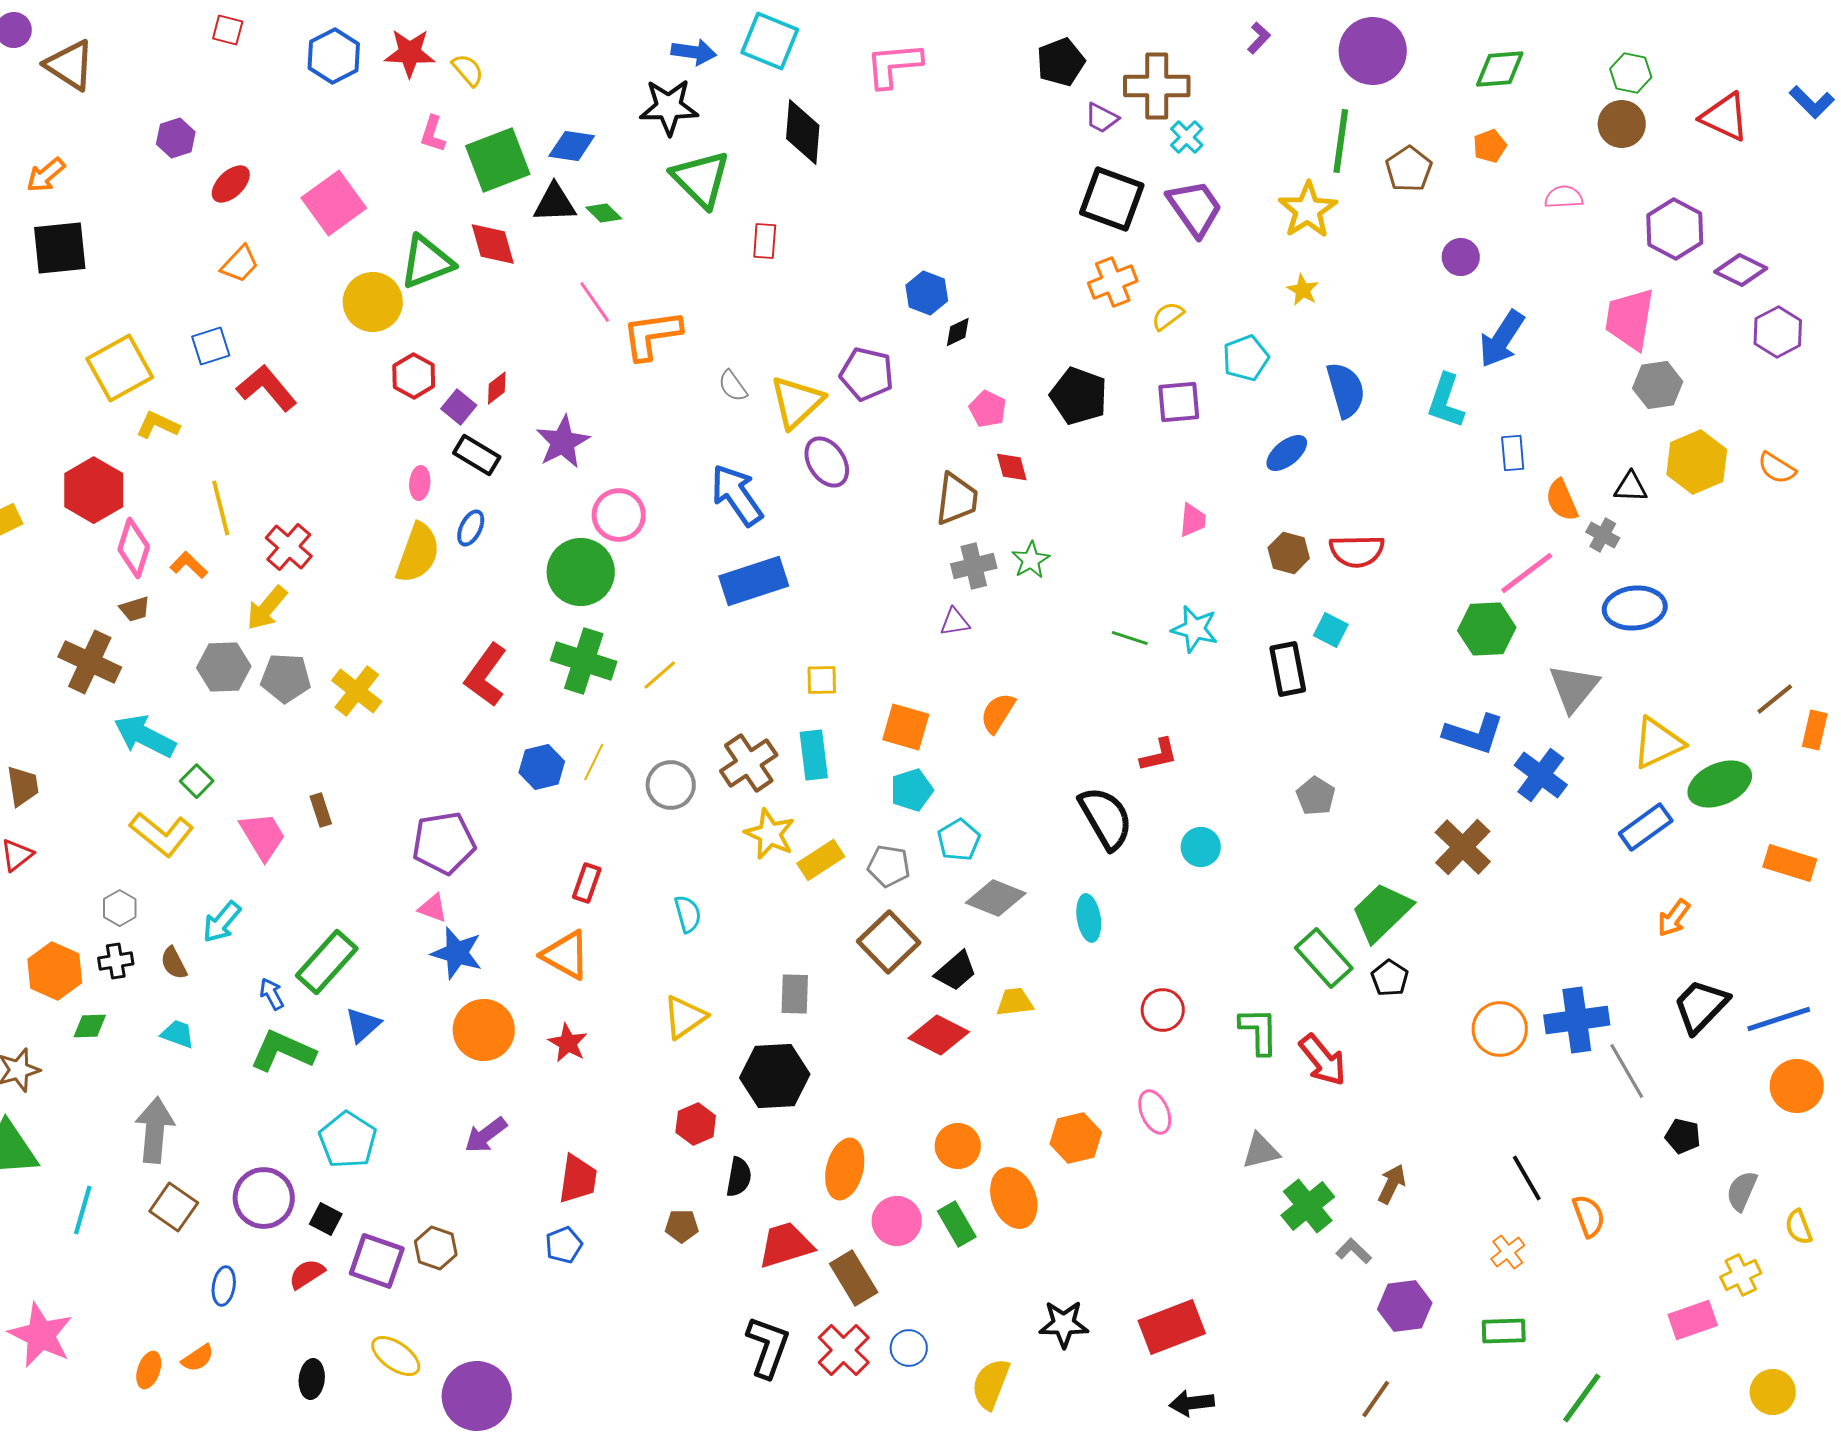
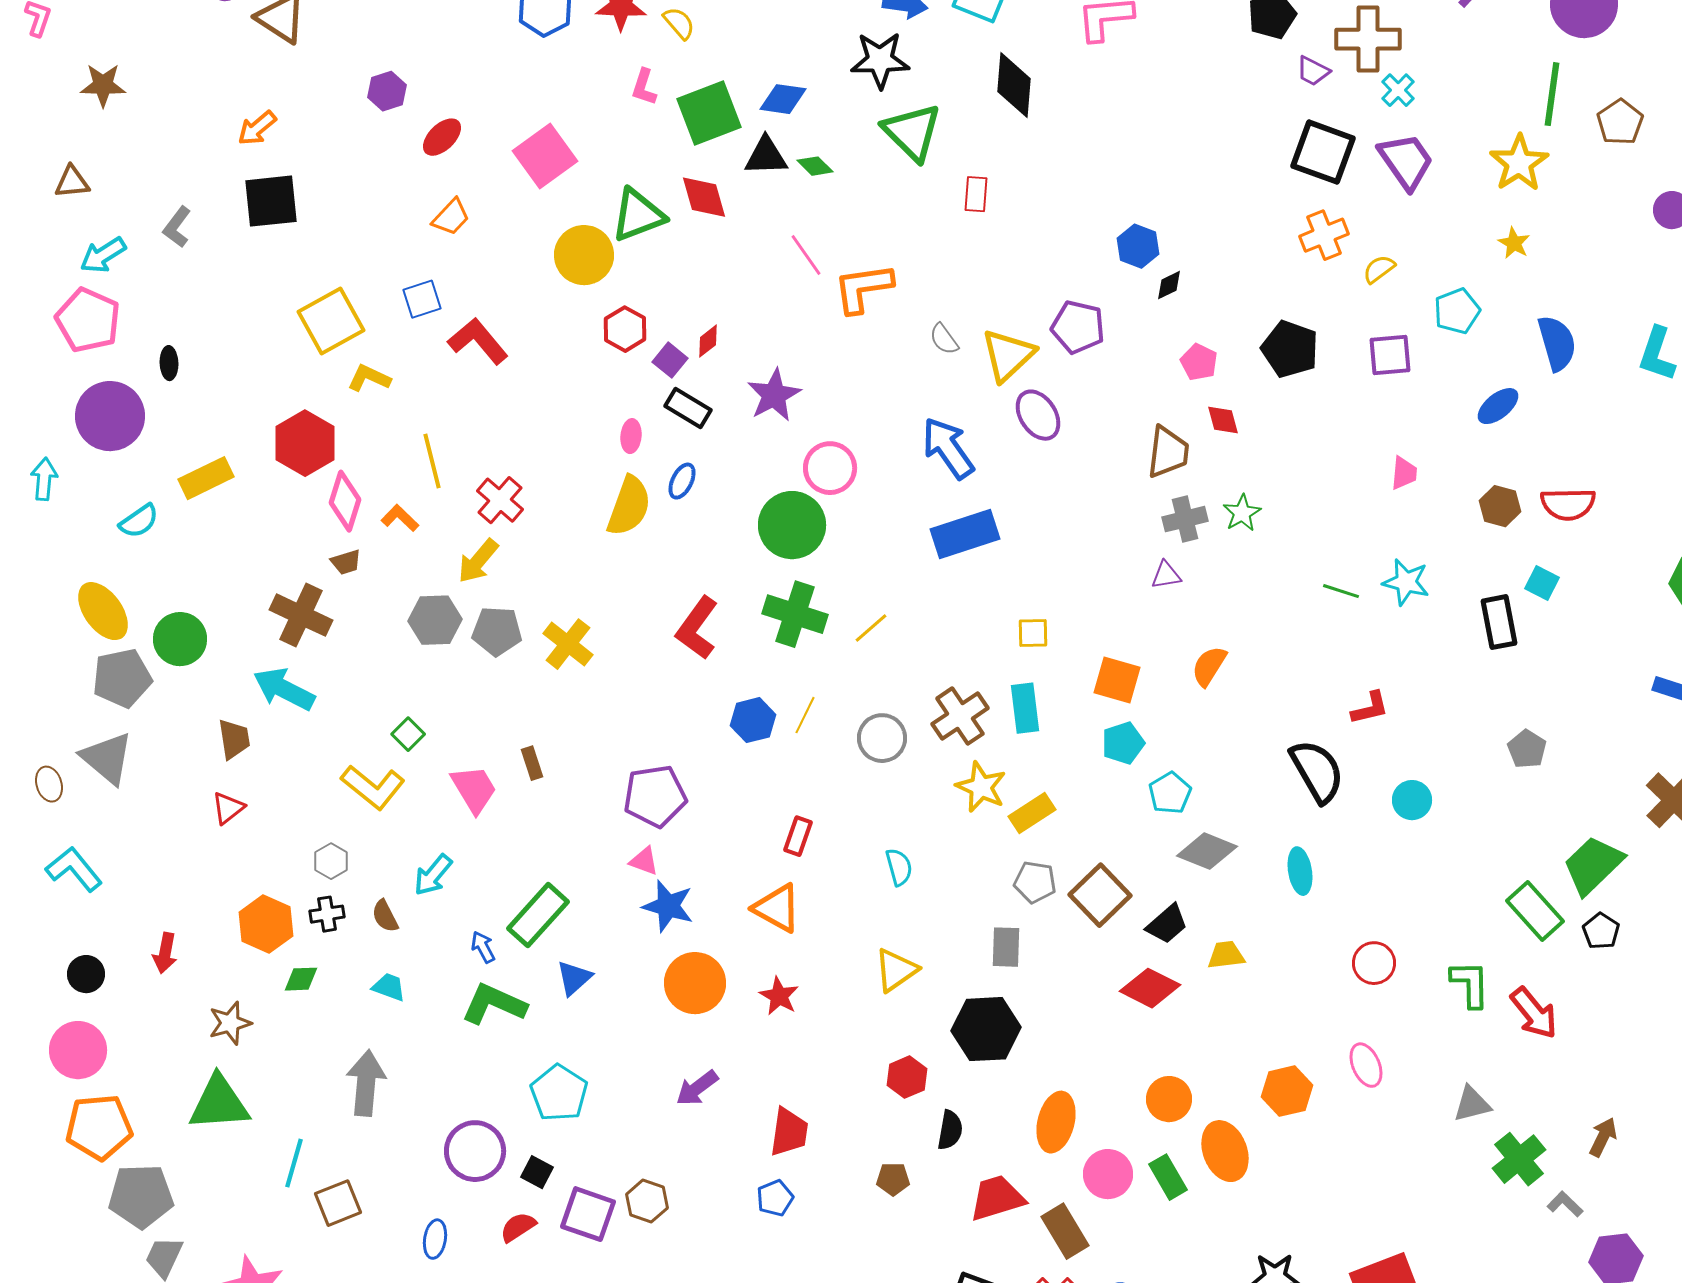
cyan arrow: (145, 736) -> (284, 689), moved
gray pentagon: (889, 866) -> (1035, 882), moved
brown square: (174, 1207) -> (338, 1203), moved, turned 33

